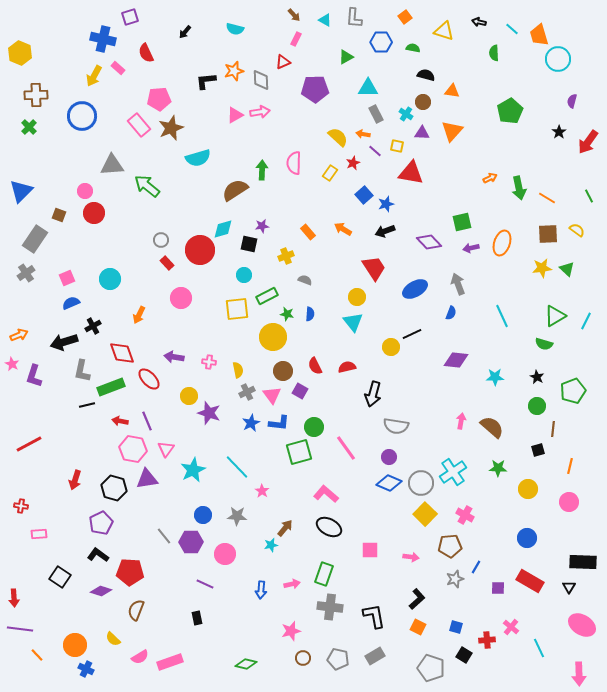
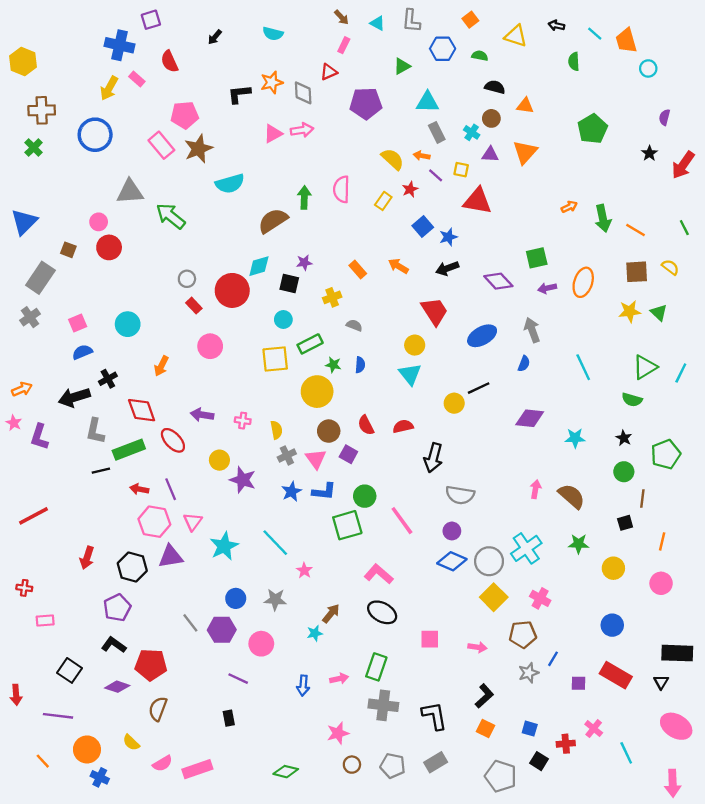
cyan circle: (558, 59) -> (648, 68), size x0.6
purple line: (20, 629) -> (58, 716), moved

